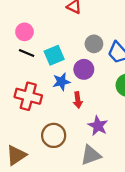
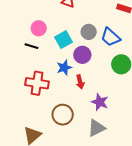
pink circle: (24, 32) -> (39, 28), moved
cyan square: (54, 55) -> (64, 40), moved

